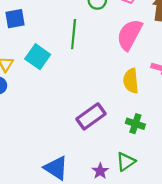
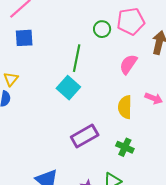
pink semicircle: (129, 35) -> (128, 64), size x0.7
cyan square: (38, 57) -> (68, 88), moved

